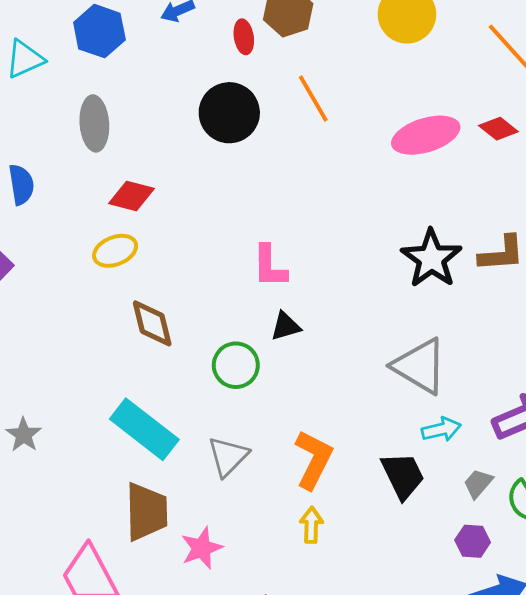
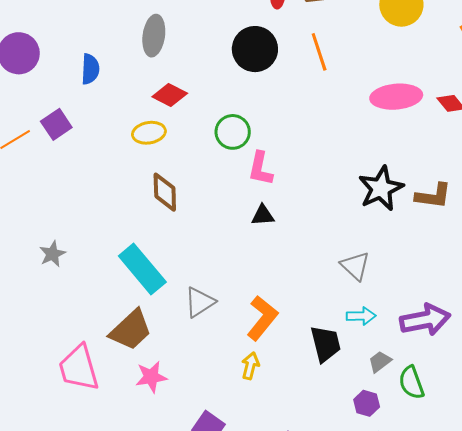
green circle: (236, 365) -> (233, 132), moved
gray triangle: (420, 366) -> (355, 266), size x0.7
brown trapezoid: (146, 512) -> (131, 330), turned 36
pink star: (202, 548) -> (151, 377), moved

